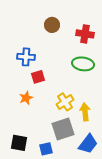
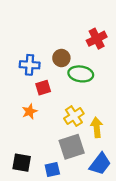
brown circle: (52, 25) -> (61, 58), moved
red cross: (85, 34) -> (97, 39), turned -36
green ellipse: (83, 64) -> (81, 74), moved

